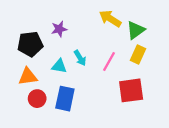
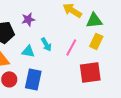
green triangle: (136, 30) -> (94, 20), turned 30

